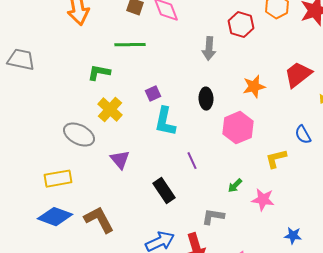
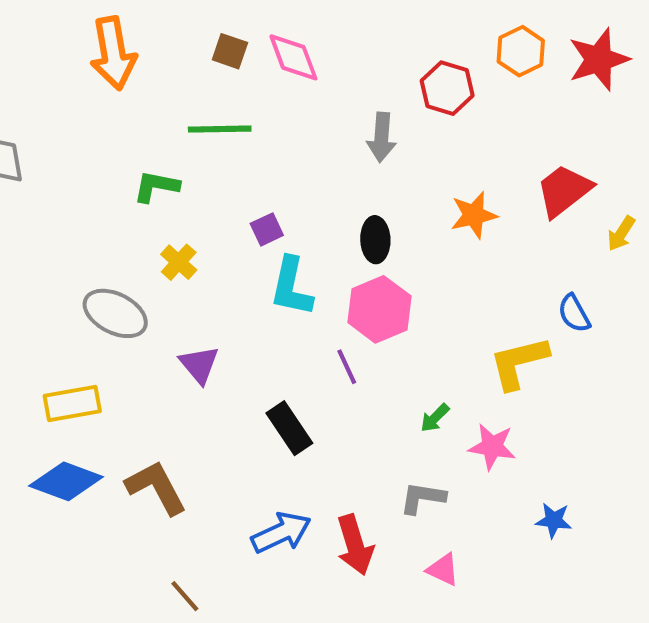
yellow cross: (110, 110) -> (179, 262), size x0.7
pink hexagon: (238, 128) -> (379, 309), moved
yellow L-shape: (276, 159) -> (519, 363), size x1.4
gray L-shape: (213, 217) -> (423, 498), moved

